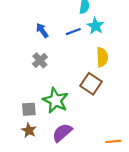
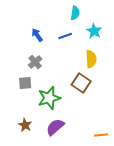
cyan star: (95, 26) -> (94, 31), moved
green star: (55, 100) -> (49, 98), turned 30
gray square: (29, 109) -> (25, 83), moved

